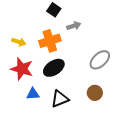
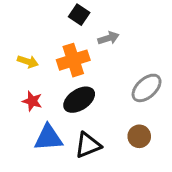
red star: (22, 69) -> (32, 101), size x0.6
blue triangle: (33, 94) -> (48, 138), size x1.5

